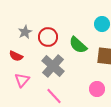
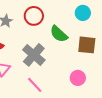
red circle: (48, 37) -> (34, 16), moved

